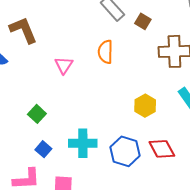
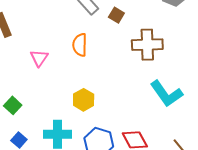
yellow hexagon: (145, 106) -> (84, 100), moved

